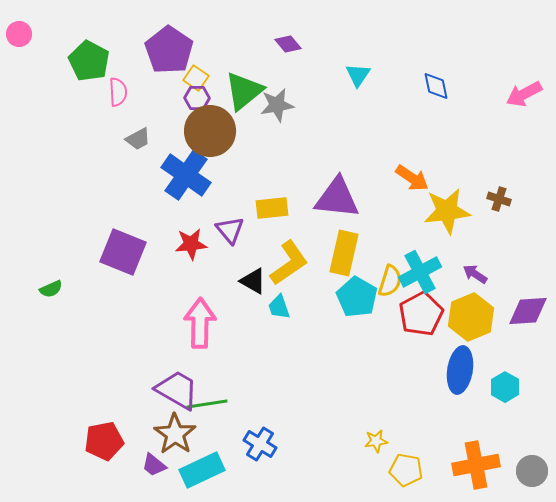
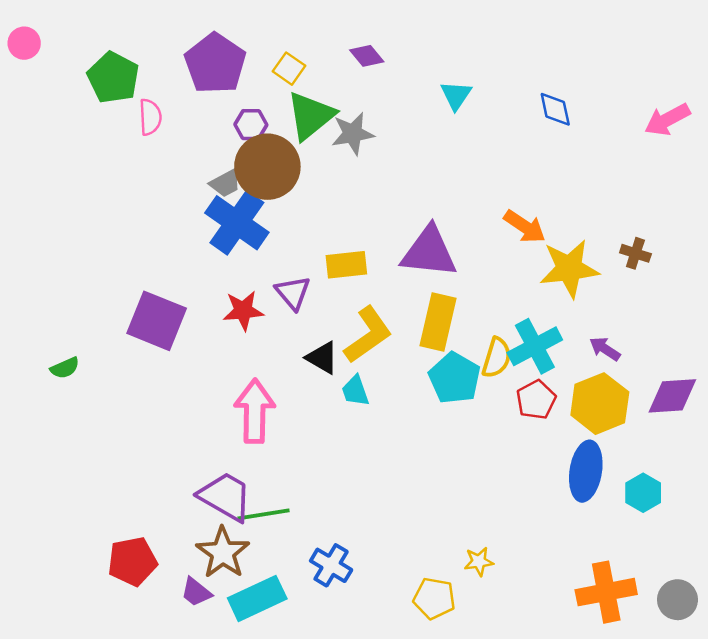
yellow square: (196, 78) -> (289, 69), moved
gray trapezoid: (138, 139) -> (225, 183), moved
red pentagon: (421, 314) -> (536, 400), size x0.7
yellow pentagon: (406, 470) -> (434, 598), moved

